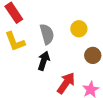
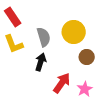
yellow circle: (79, 29) -> (74, 32), size x1.5

